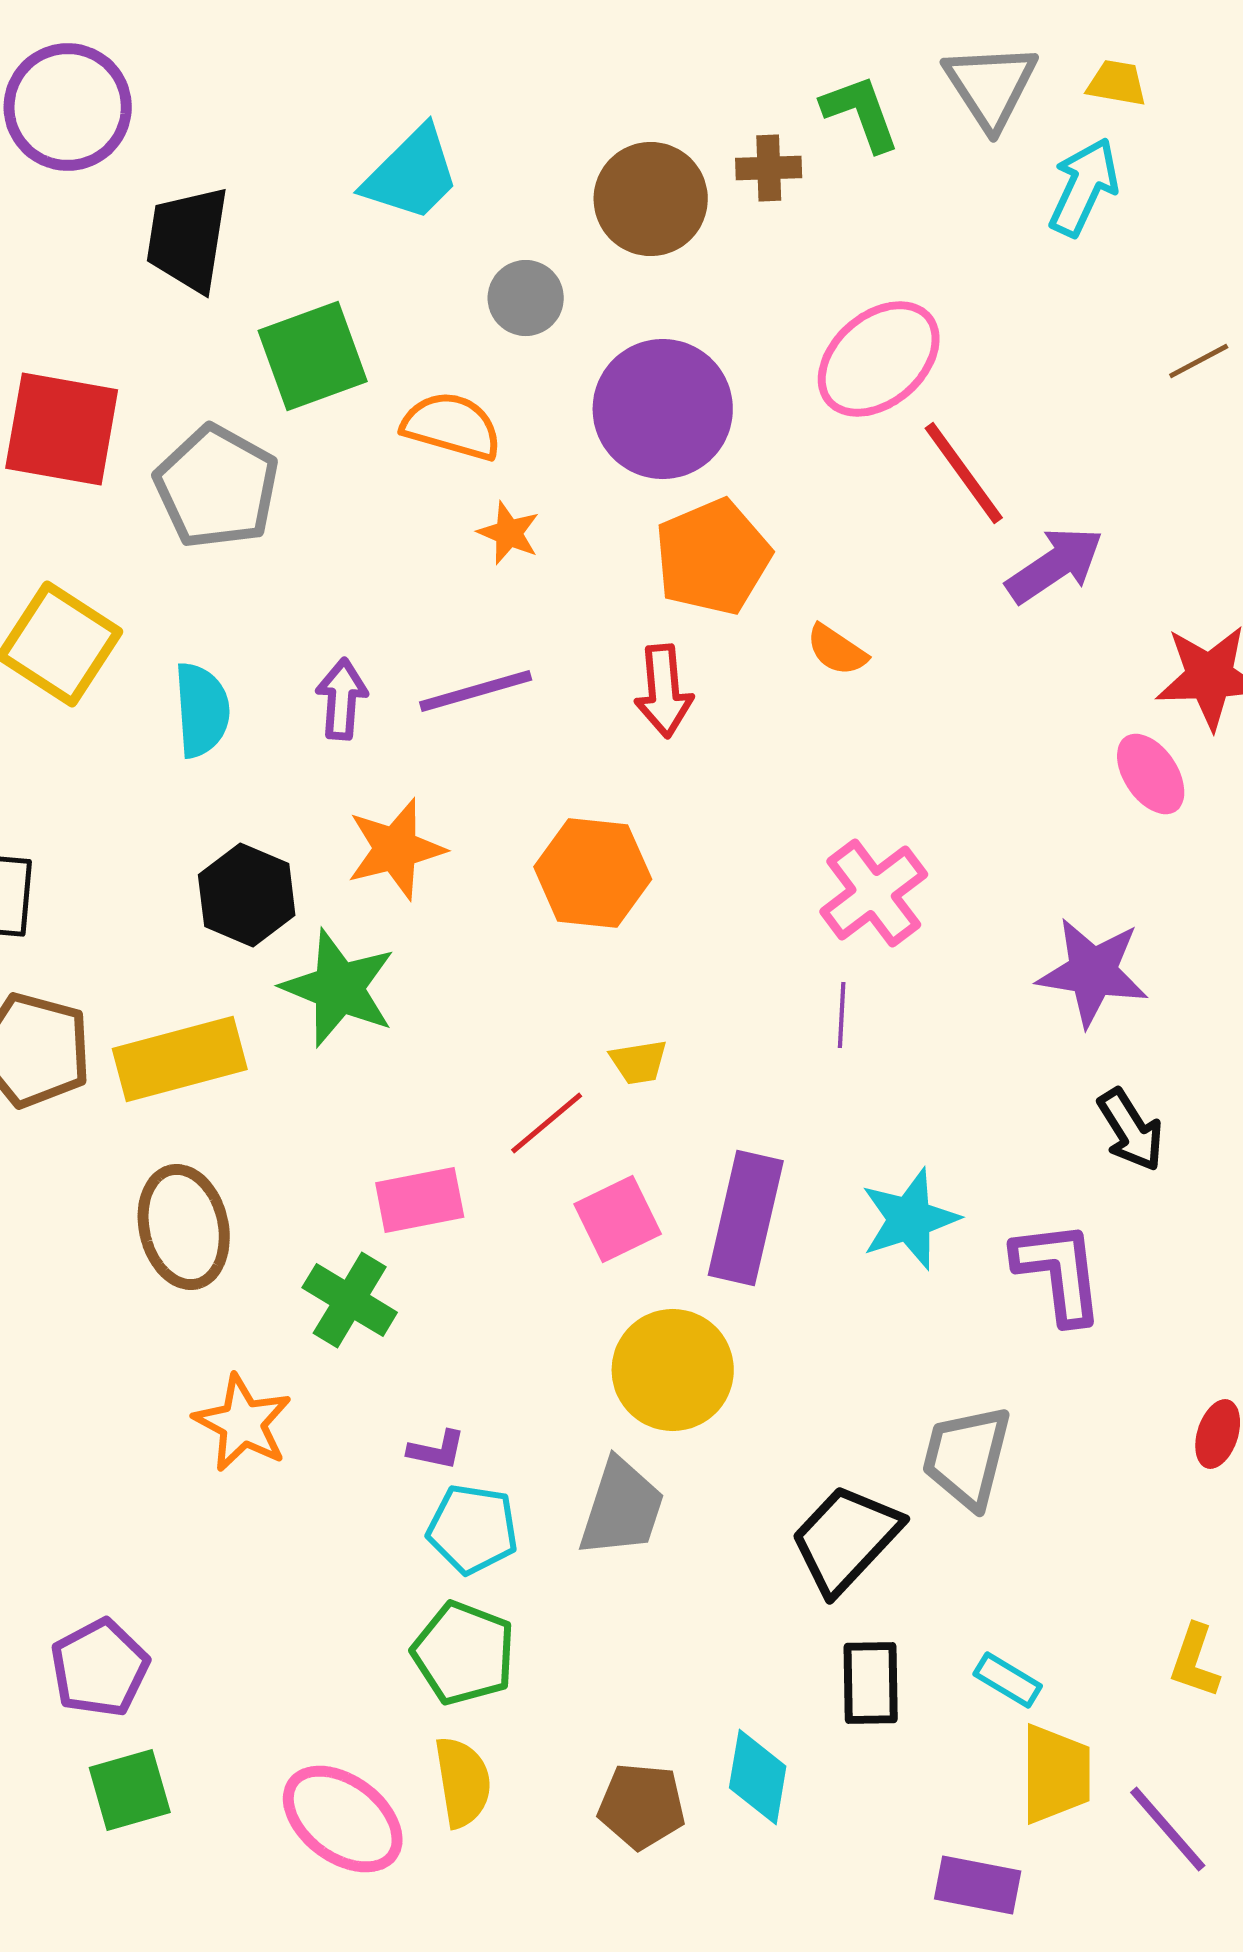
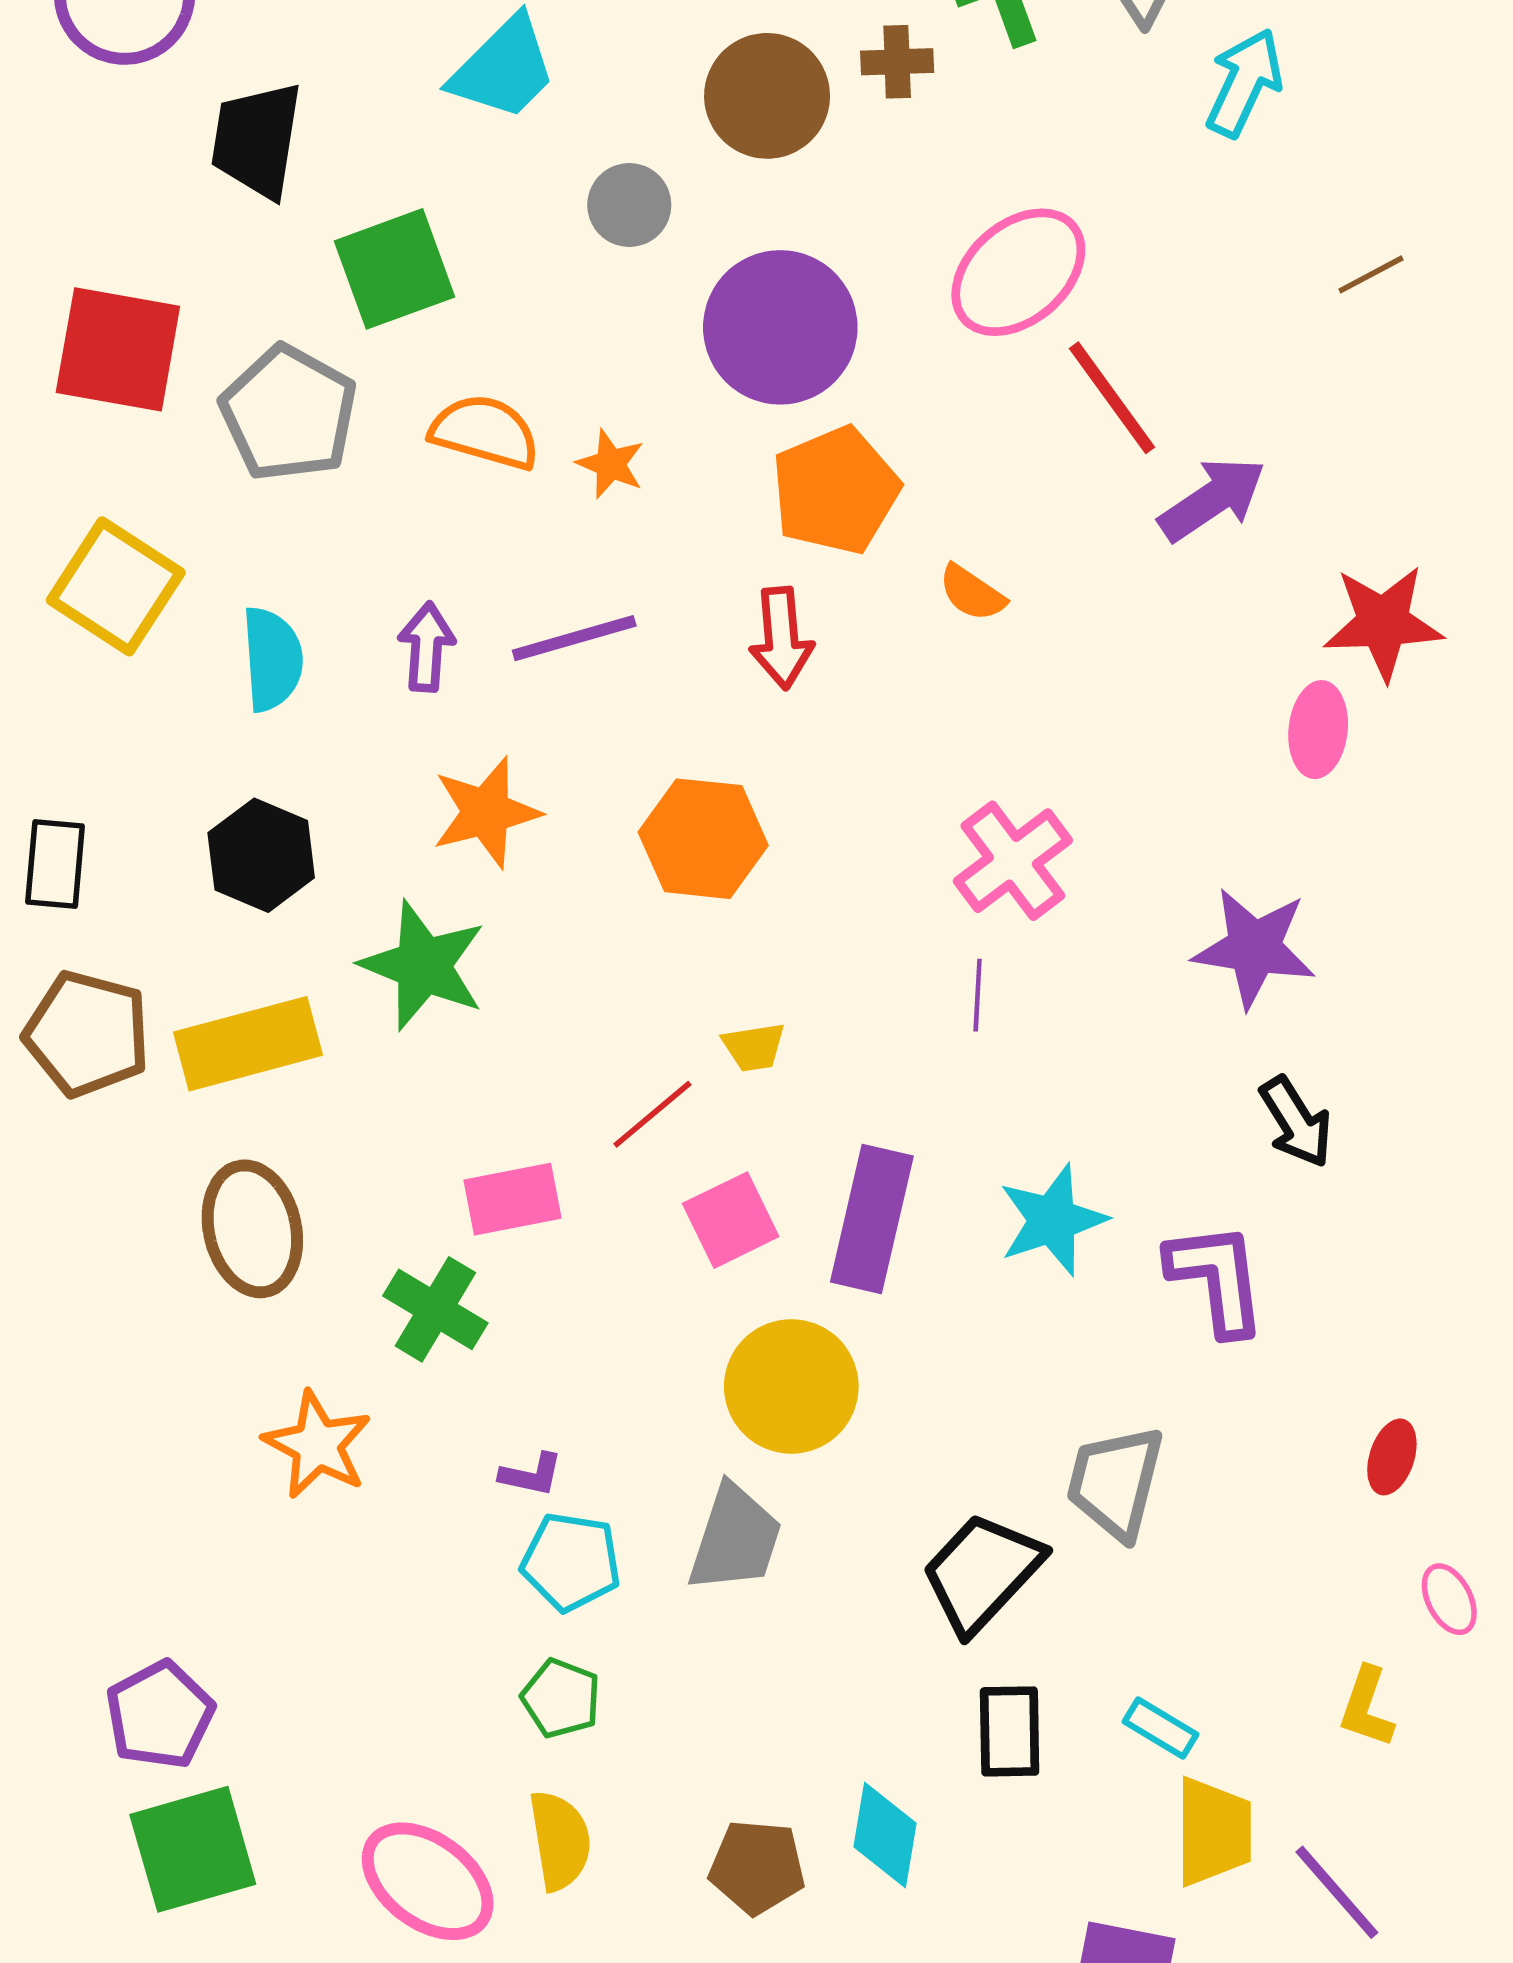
orange semicircle: (452, 426) -> (485, 432), moved
pink ellipse: (1151, 774) -> (1318, 730), turned 40
black hexagon: (247, 895) -> (261, 855), moved
green pentagon: (464, 1653) -> (561, 1698), size x0.7
green square: (130, 1790) -> (193, 1849), size x1.4

